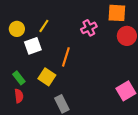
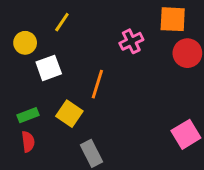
yellow line: (44, 26) -> (62, 22), moved
green rectangle: (19, 78) -> (28, 115), turned -72

